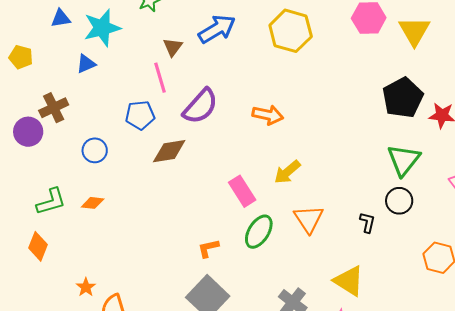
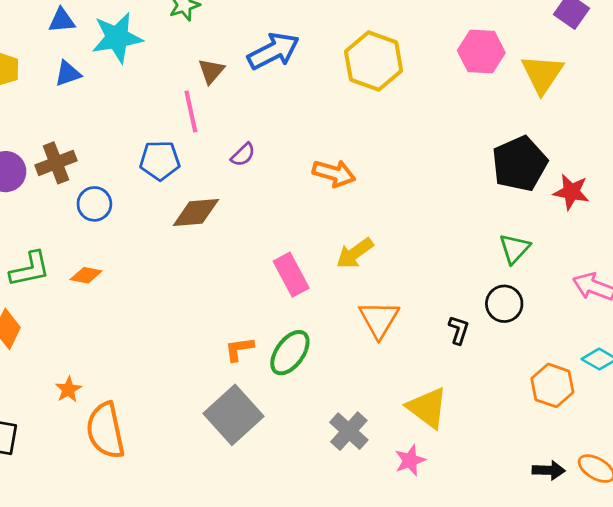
blue triangle: (86, 64) -> (68, 74), moved
purple semicircle: (200, 106) -> (243, 155), size x0.5
brown cross: (54, 108) -> (56, 163), moved
green triangle: (404, 160) -> (515, 249), size x0.7
green ellipse: (259, 232) -> (290, 353), moved

